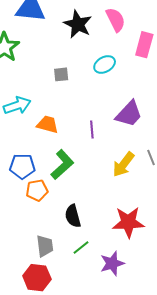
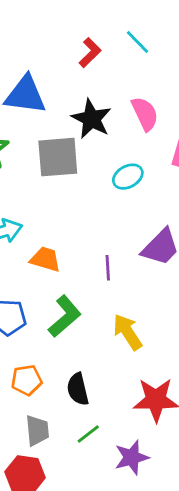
gray square: (61, 74) -> (58, 157), moved, size x2.0
yellow arrow: (123, 164) -> (128, 332), moved, turned 108
orange pentagon: (37, 190) -> (27, 380), moved

